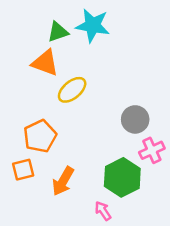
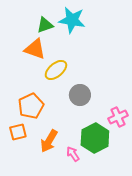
gray circle: (135, 119) -> (80, 95), moved
pink arrow: (103, 211) -> (73, 154), moved

